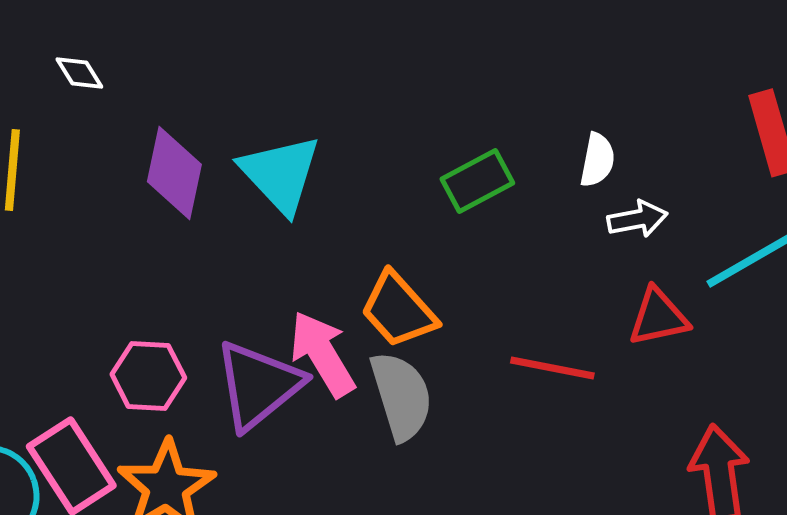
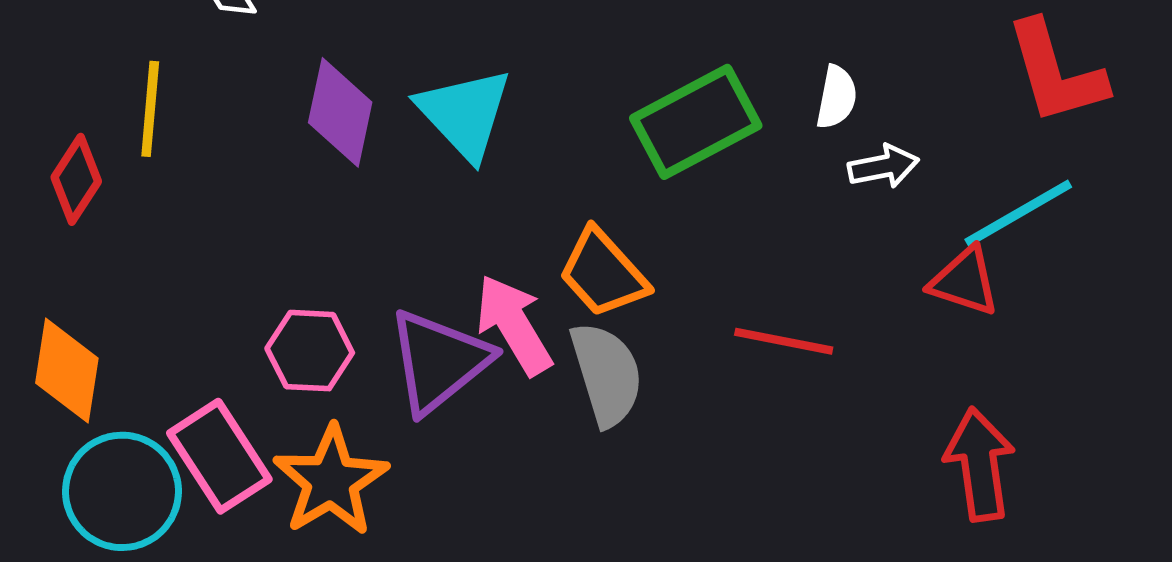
green rectangle: (477, 181) -> (696, 122), size x1.5
red triangle: (658, 317) -> (964, 281), moved, turned 30

